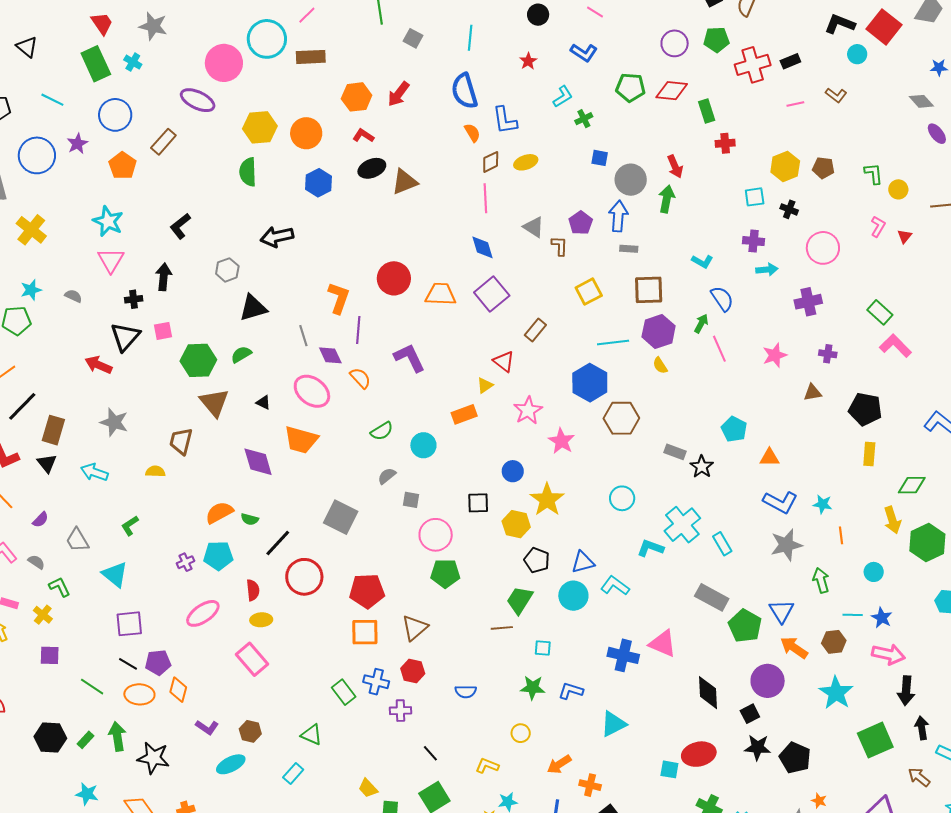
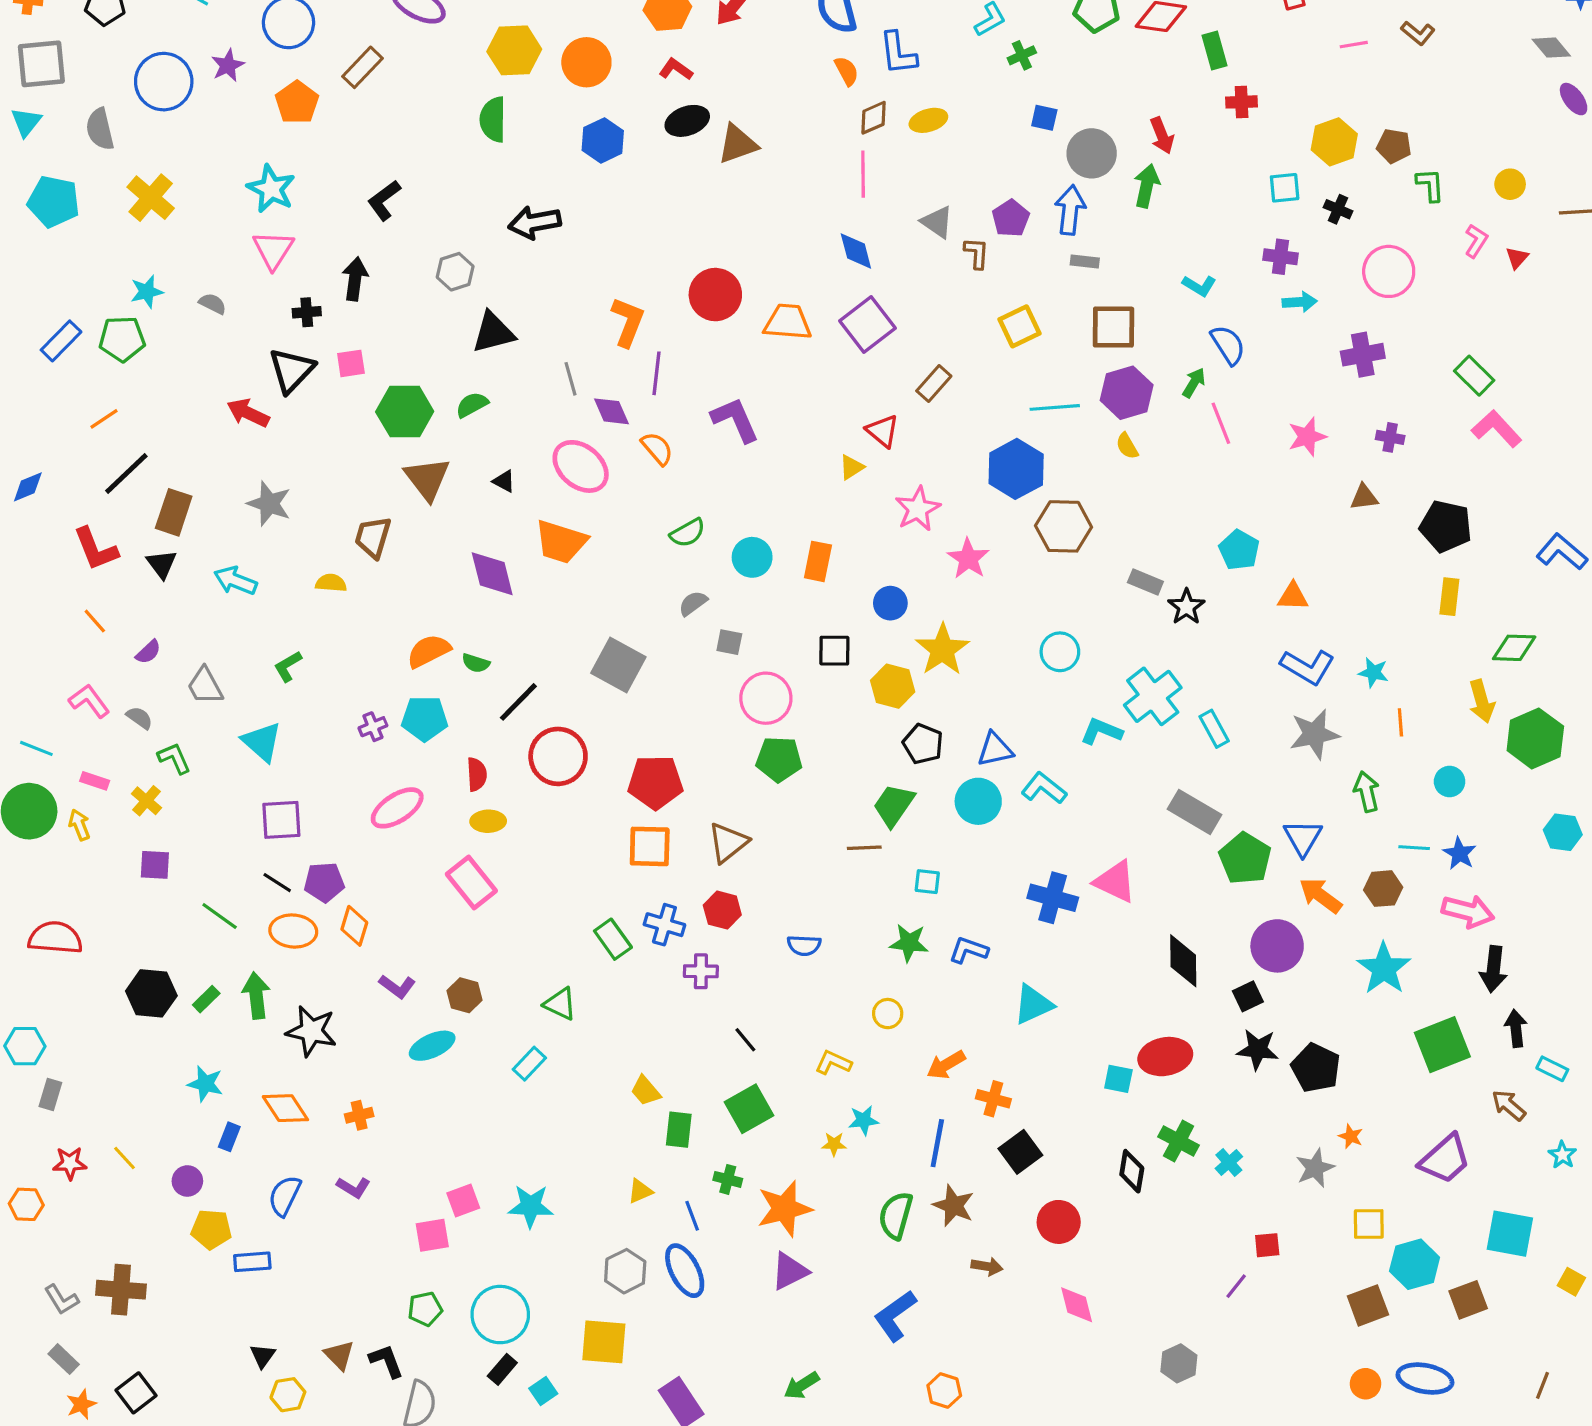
green L-shape: (874, 174) -> (1430, 185), moved
orange rectangle: (464, 414) -> (818, 561), moved, turned -60

